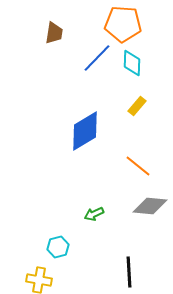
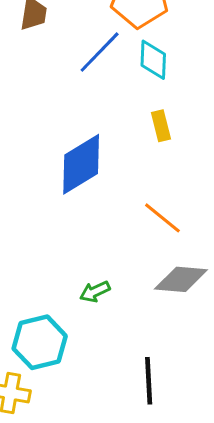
yellow rectangle: (137, 106) -> (161, 126), turned -54
cyan hexagon: (58, 247) -> (40, 342), size x1.6

